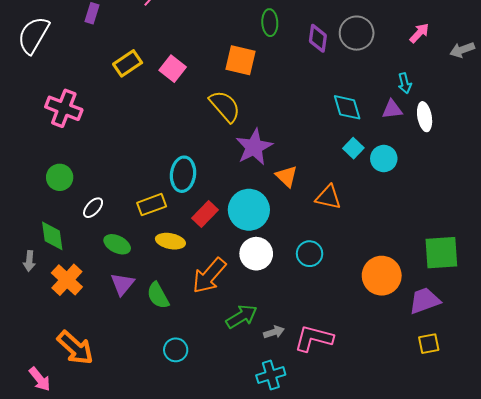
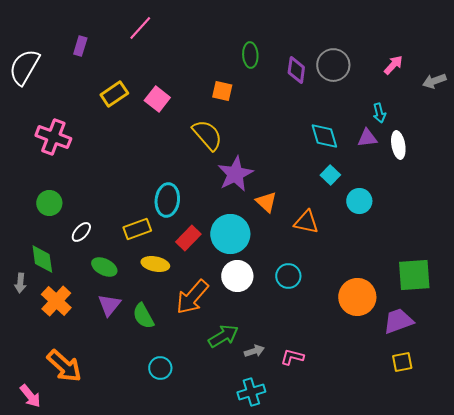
orange square: (241, 60) -> (222, 91), size x0.7
cyan circle: (384, 159) -> (359, 201), moved
pink L-shape: (314, 338) -> (292, 357), size x0.6

